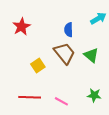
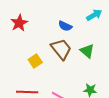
blue semicircle: (69, 30) -> (65, 26), turned -64

